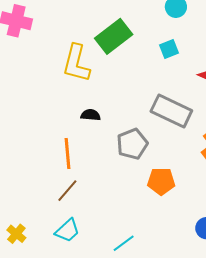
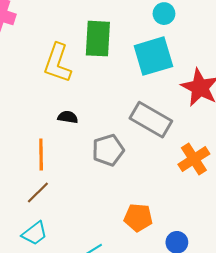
green rectangle: (114, 36) -> (98, 39), turned -54
cyan square: (169, 49) -> (153, 56), size x2.0
orange pentagon: (161, 181) -> (138, 218), moved

